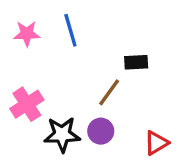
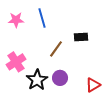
brown line: (109, 92) -> (56, 49), moved
black star: (62, 134) -> (37, 80), turned -30

